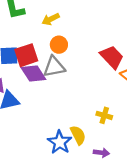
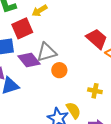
orange circle: (59, 45) -> (59, 70), moved
red square: (26, 55) -> (22, 28), moved

